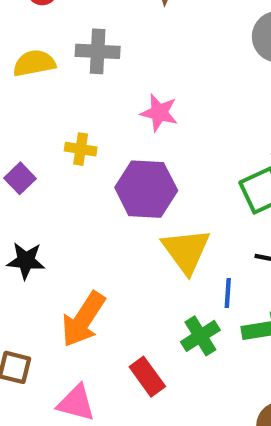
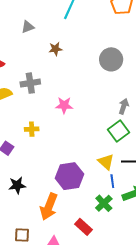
purple hexagon: (146, 189) -> (69, 176), moved
yellow triangle: (186, 251) -> (106, 162), moved, size x0.7

